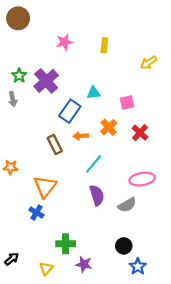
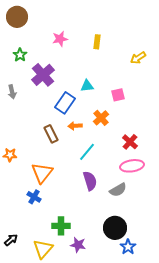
green star: (19, 76) -> (20, 55), moved
red cross: (140, 133) -> (130, 142), moved
black circle: (124, 246) -> (115, 228), size x1.5
yellow triangle: (46, 269) -> (43, 249), size x1.5

